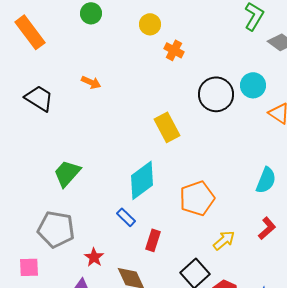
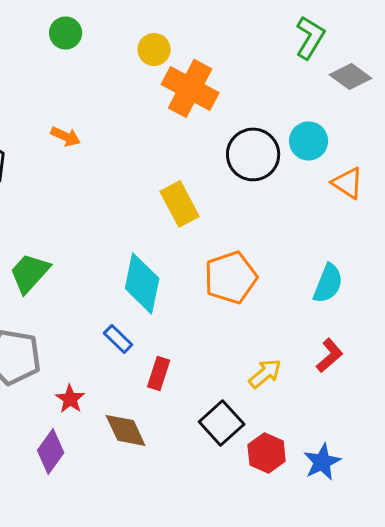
orange cross: (174, 50) -> (190, 88), size x1.8
cyan diamond: (142, 180) -> (142, 283), turned -42
orange pentagon: (197, 198) -> (231, 277), moved

